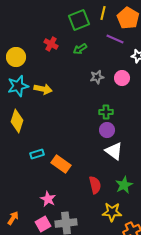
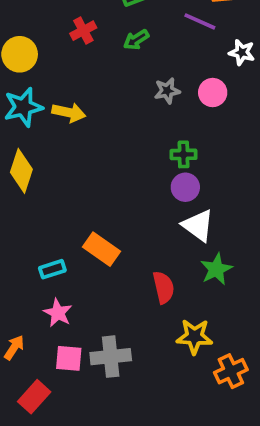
red cross: (51, 44) -> (83, 31), turned 32
cyan rectangle: (37, 154) -> (52, 269), moved
green star: (124, 185) -> (216, 269), moved
pink star: (48, 199) -> (58, 313), moved
pink square: (43, 224) -> (69, 358), turned 35

